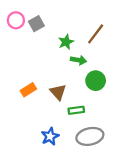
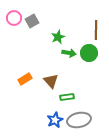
brown line: (96, 34) -> (96, 30), moved, turned -36
green circle: (96, 81) -> (89, 53), moved
blue star: (50, 136) -> (55, 120), moved

